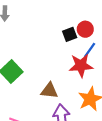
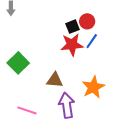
red star: (81, 66) -> (72, 45), moved

